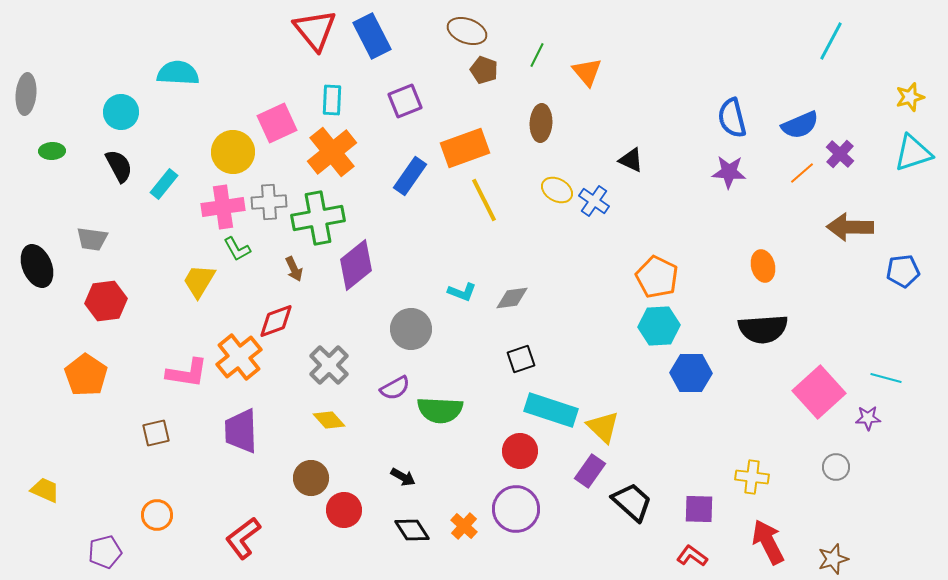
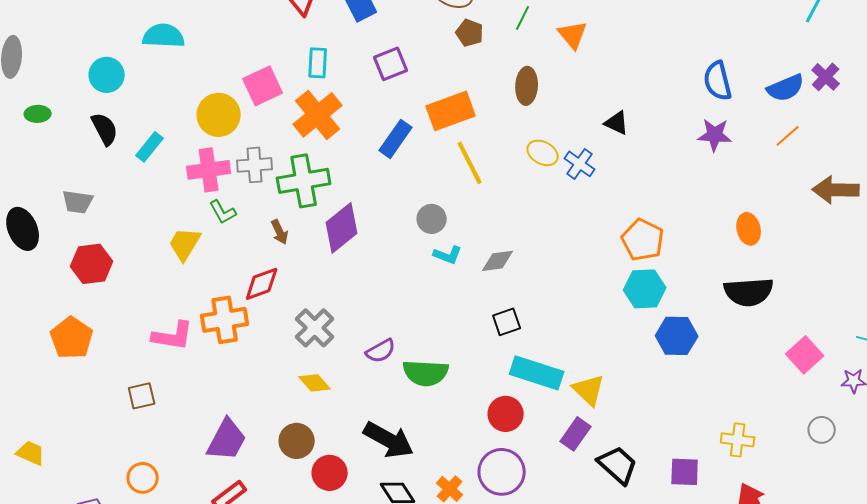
purple cross: (840, 154) -> (826, 77), moved
gray circle: (411, 329) -> (432, 219), moved, size x0.7
orange cross: (239, 357) -> (225, 320), turned 30
pink square: (819, 392) -> (805, 355), size x0.7
purple trapezoid: (241, 431) -> (227, 440), moved, turned -150
black arrow: (403, 477) -> (389, 440), size x2.0

